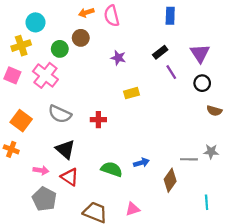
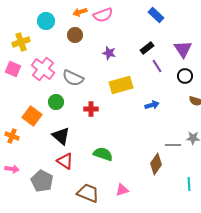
pink semicircle: (112, 16) -> (103, 15), turned -96
blue rectangle: (170, 16) -> (156, 15), turned -49
cyan circle: (35, 22) -> (46, 21), moved
green circle: (60, 49) -> (56, 102), moved
yellow rectangle: (132, 93) -> (121, 85), size x1.6
gray semicircle: (60, 114) -> (73, 78), moved
orange square: (21, 121) -> (32, 116), moved
blue arrow: (141, 163) -> (152, 105), moved
pink arrow: (41, 170) -> (12, 169), moved

